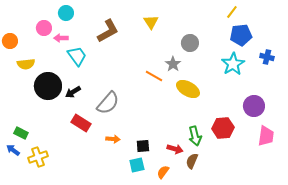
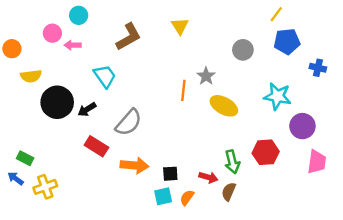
gray circle: (190, 43) -> (243, 50), moved
cyan trapezoid: (77, 56) -> (105, 76), moved
cyan star: (233, 64) -> (277, 96), moved, turned -30
orange line: (154, 76) -> (183, 90), turned 66
orange arrow: (113, 139) -> (135, 165), size x1.6
orange semicircle: (163, 172) -> (187, 198), moved

